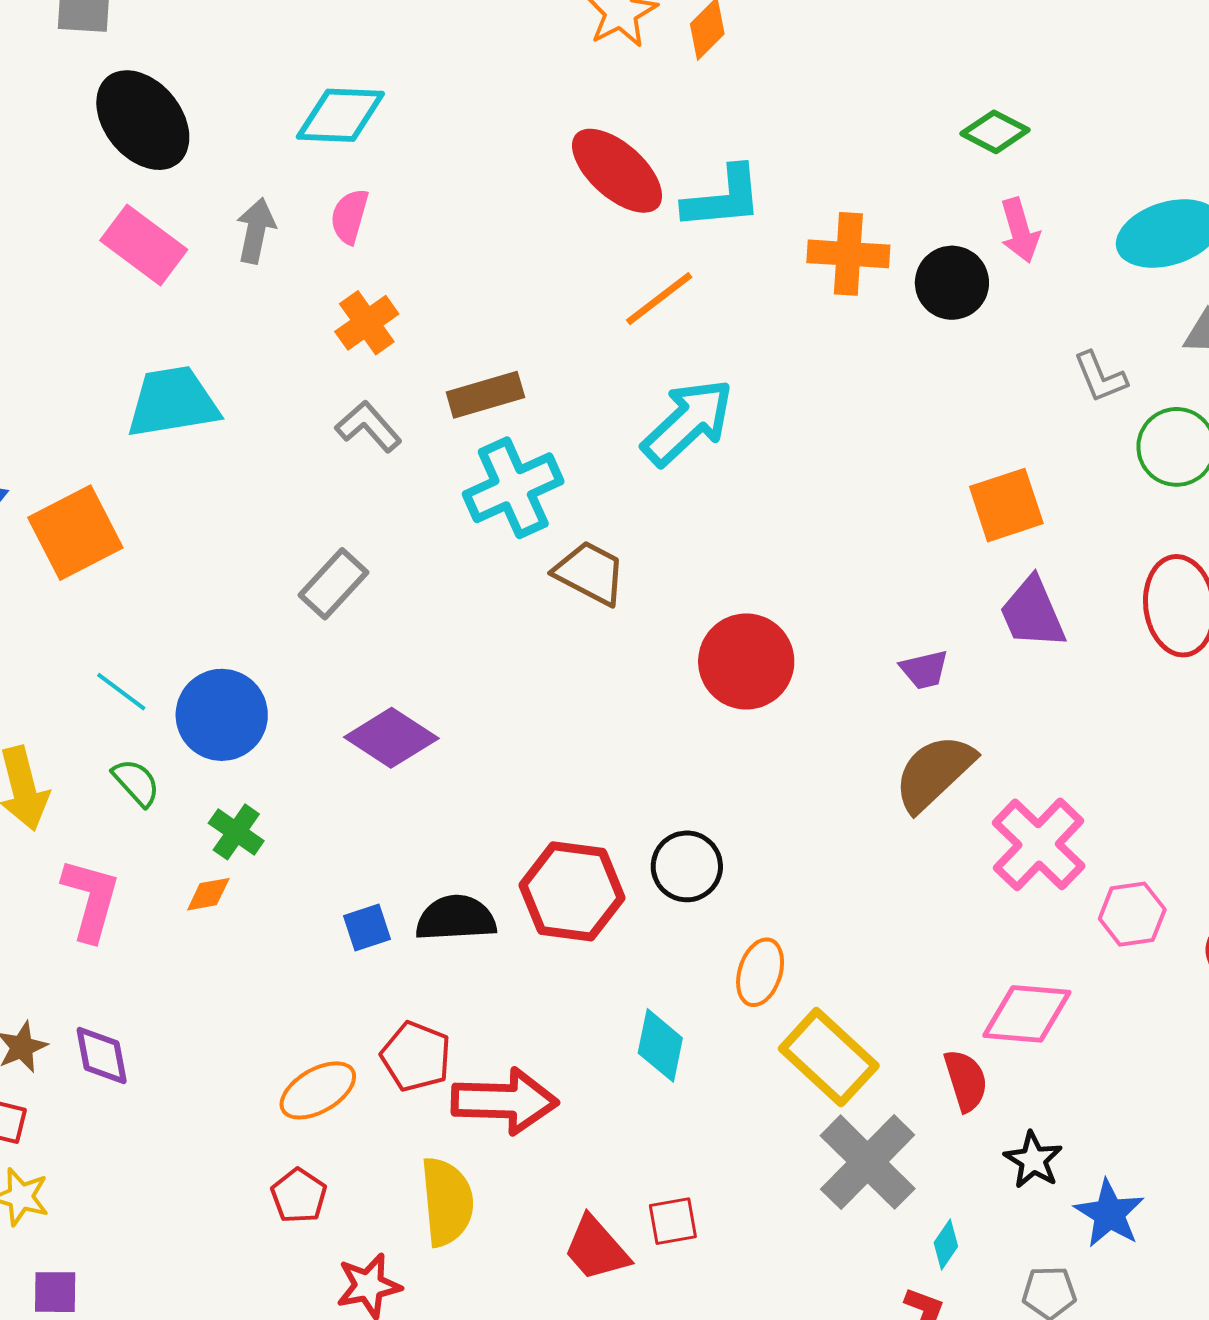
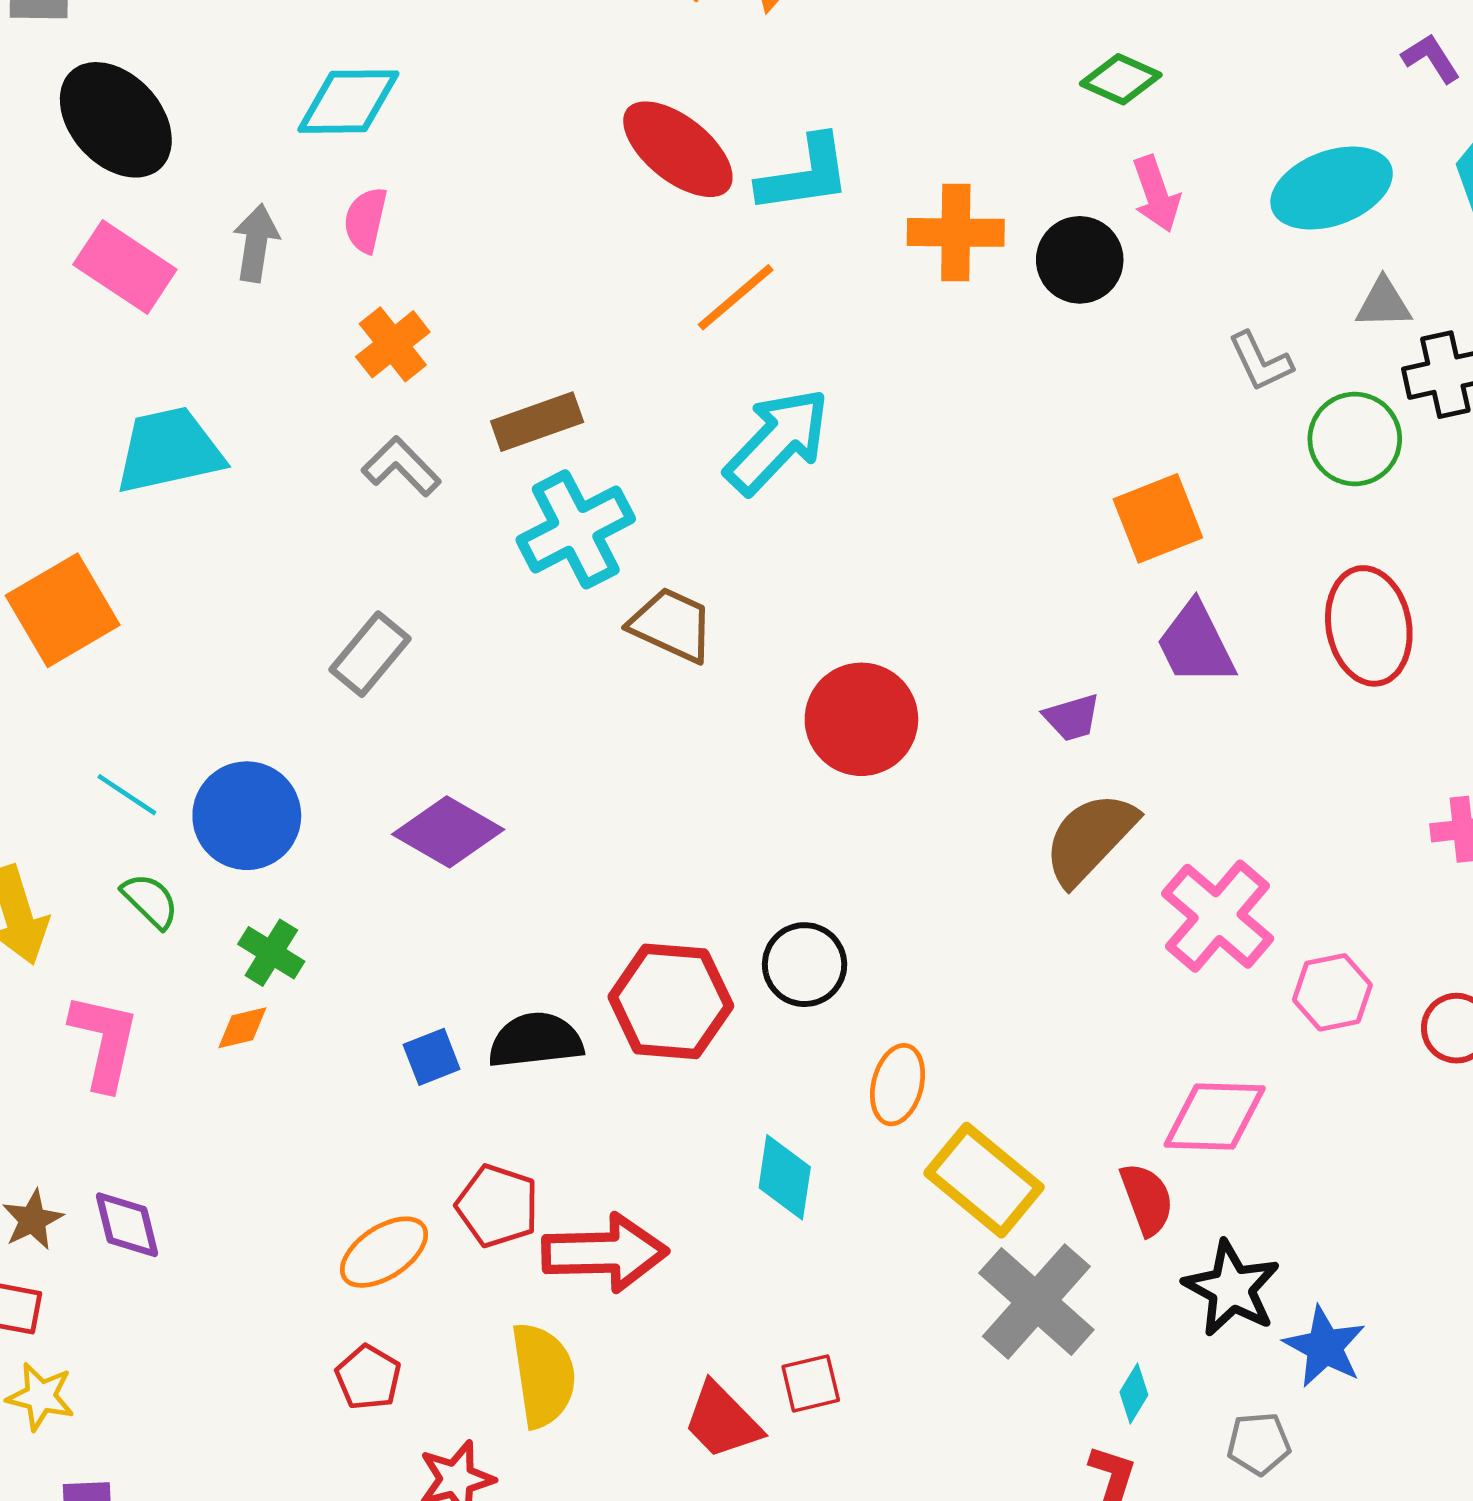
black star: (1033, 1160) -> (1232, 1288), size x1.4

